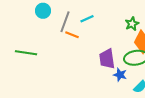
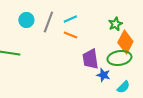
cyan circle: (43, 11) -> (26, 20), moved
orange line: (72, 35) -> (70, 35), moved

